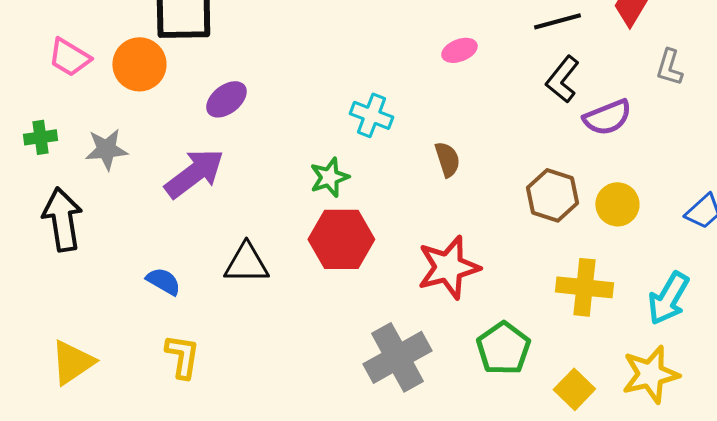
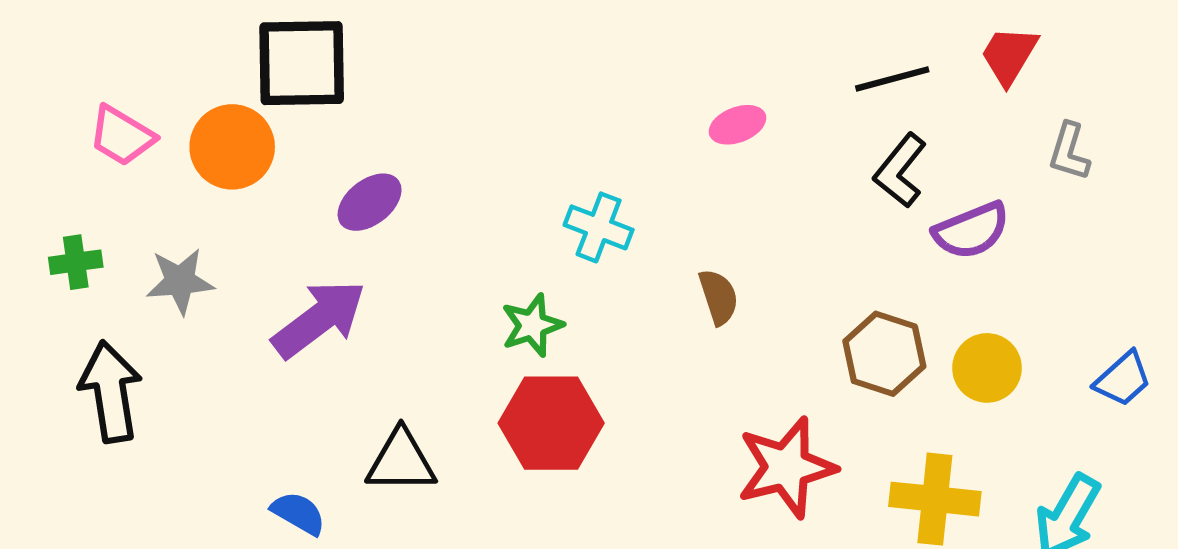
red star: (448, 267) -> (786, 467), moved
blue semicircle: (163, 281) -> (298, 513), moved

